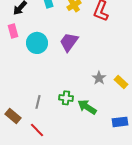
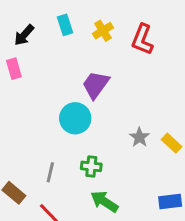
cyan circle: (37, 43) -> (75, 118), moved
green arrow: (87, 107) -> (104, 202), moved

